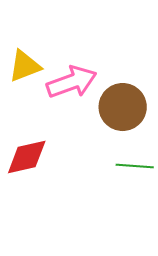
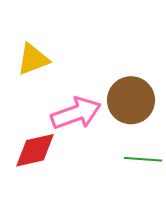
pink arrow: (72, 82) -> (76, 113), moved

